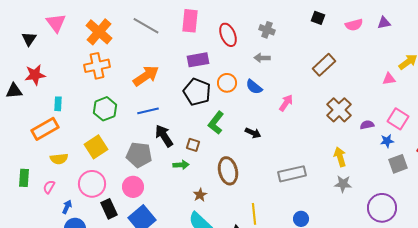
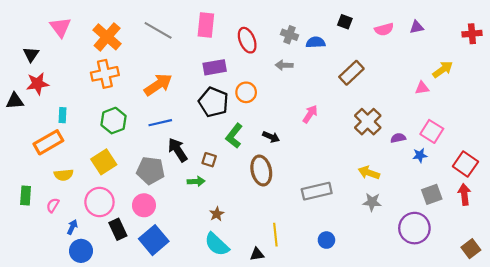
black triangle: (29, 39) -> (31, 54), moved
blue semicircle: (254, 87) -> (316, 42), moved, turned 138
black arrow: (253, 133) -> (271, 137), moved
yellow arrow: (340, 157) -> (369, 173), turned -54
gray square: (398, 164) -> (432, 194), moved
brown ellipse: (228, 171) -> (261, 171), moved

